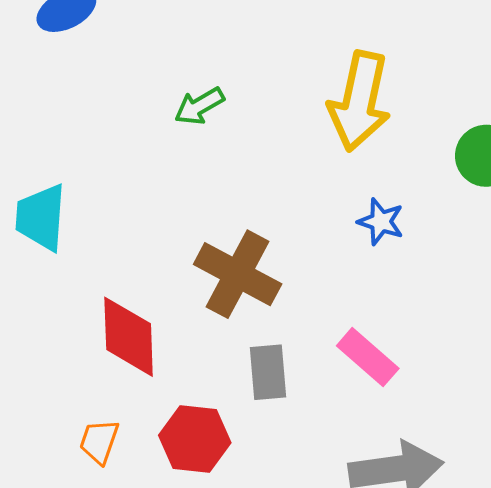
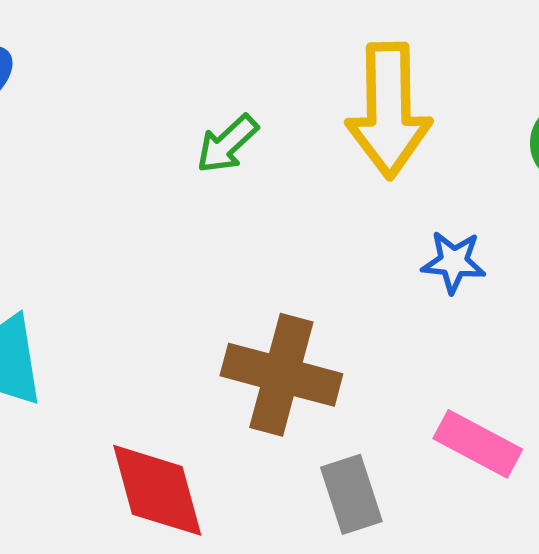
green arrow: (199, 106) -> (227, 144), moved

